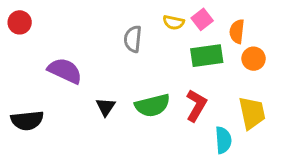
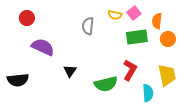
red circle: (20, 22) -> (27, 18), moved
green semicircle: (152, 105) -> (106, 84), moved

